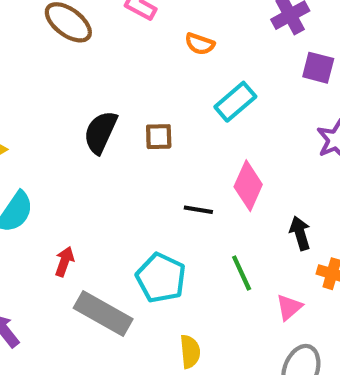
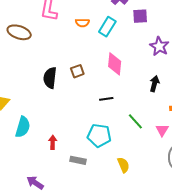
cyan rectangle: (235, 102) -> (107, 27), moved
pink diamond: (248, 186) -> (115, 64), moved
black arrow: (300, 233) -> (154, 84), moved, turned 49
gray rectangle: (103, 313) -> (78, 160), size x0.6

